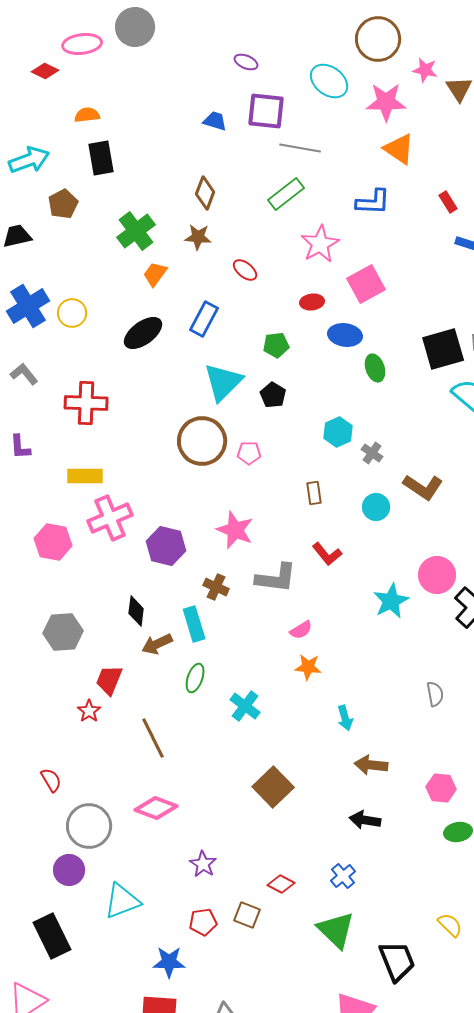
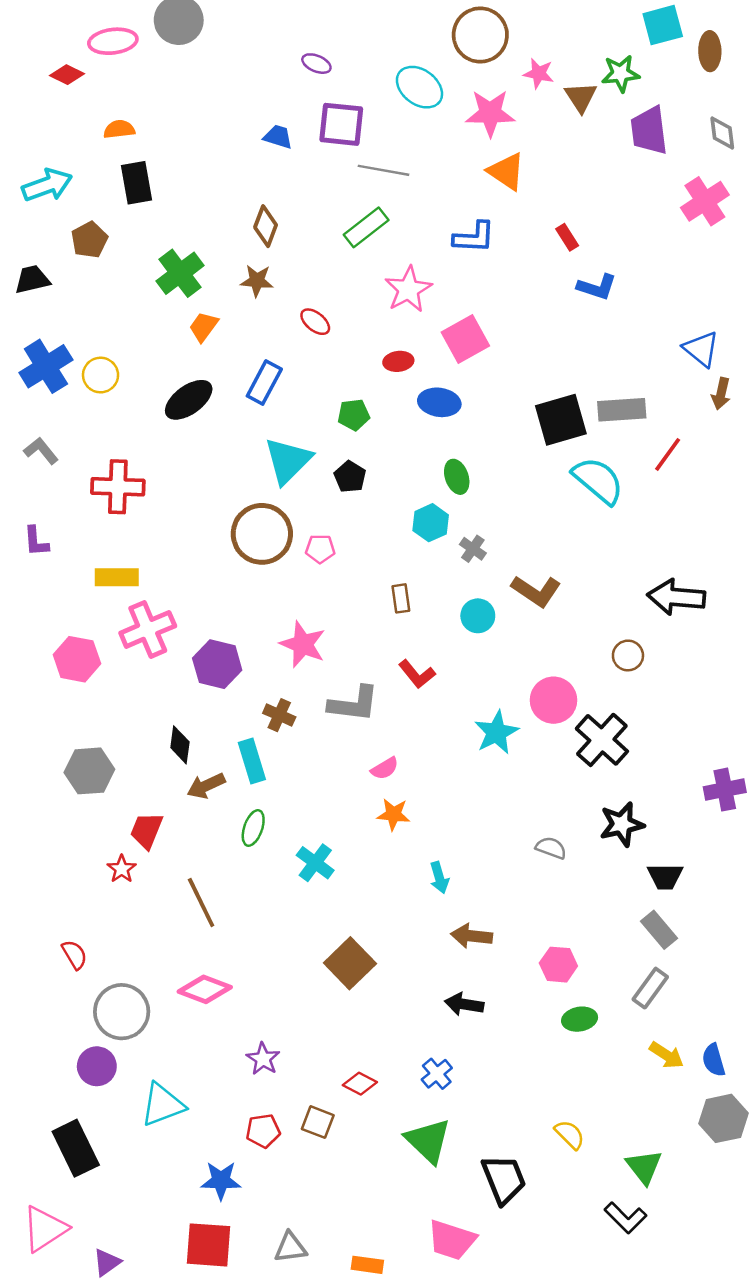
green ellipse: (375, 368) -> (457, 477), moved
gray semicircle: (435, 694) -> (551, 848), turned -60

